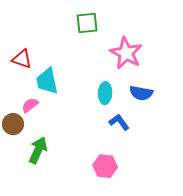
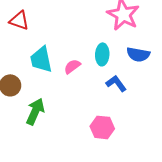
cyan trapezoid: (47, 81) -> (41, 59), moved
pink semicircle: (30, 105) -> (72, 66), moved

